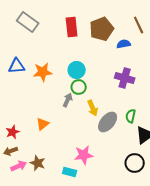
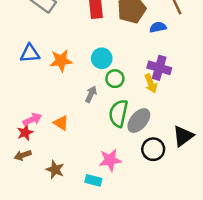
green circle: (79, 87) -> (115, 79), moved
yellow arrow: (93, 108) -> (151, 83), moved
green semicircle: (131, 116) -> (118, 113), moved, size x1.6
orange triangle: (43, 124) -> (61, 123), turned -48
black circle: (135, 163) -> (153, 149), moved
pink arrow: (19, 166) -> (32, 119), moved

